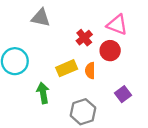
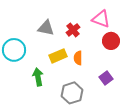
gray triangle: (41, 18) -> (46, 28), moved
red circle: (110, 51) -> (111, 41), moved

